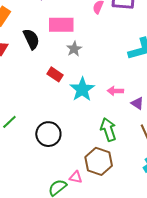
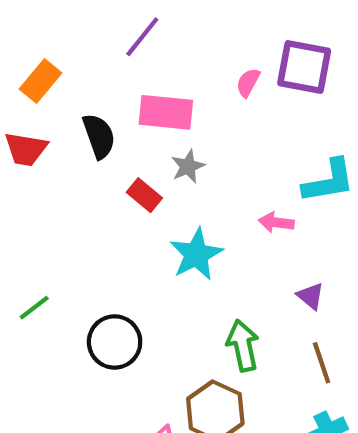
red rectangle: (55, 74) -> (144, 195), moved
pink arrow: (115, 91) -> (276, 222), moved

